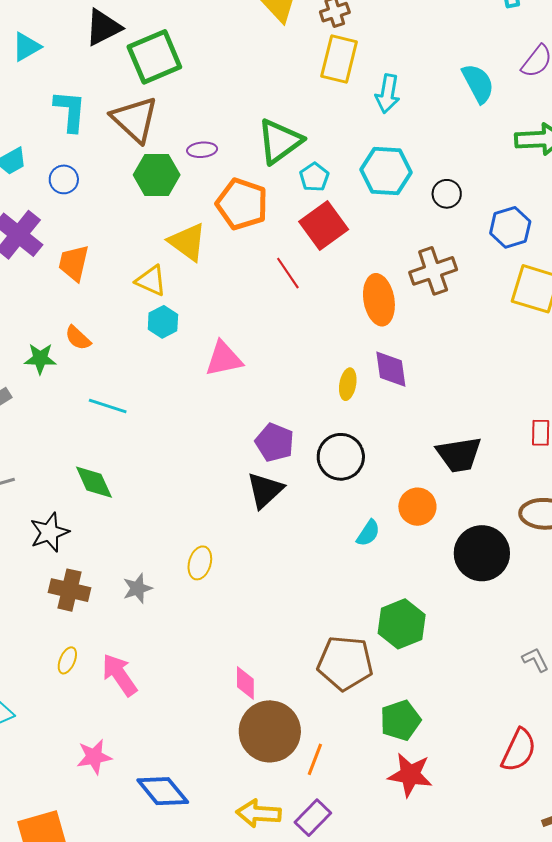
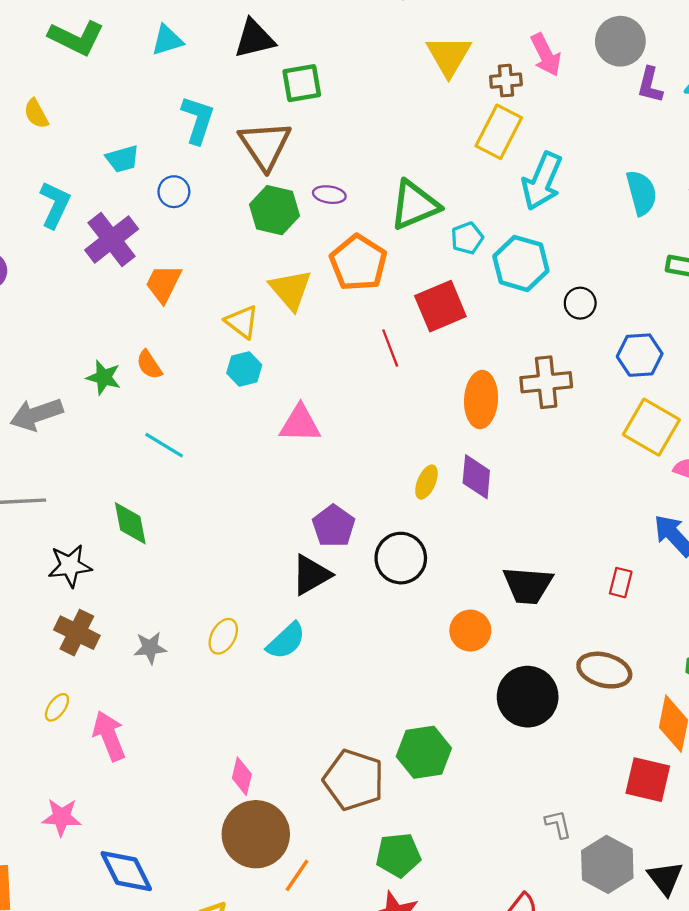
green square: (154, 57) -> (302, 83), size x0.7
cyan arrow: (388, 94) -> (542, 181), size x1.4
cyan pentagon: (314, 177) -> (467, 238), moved
cyan semicircle: (368, 533) -> (286, 641), moved, size x1.4

